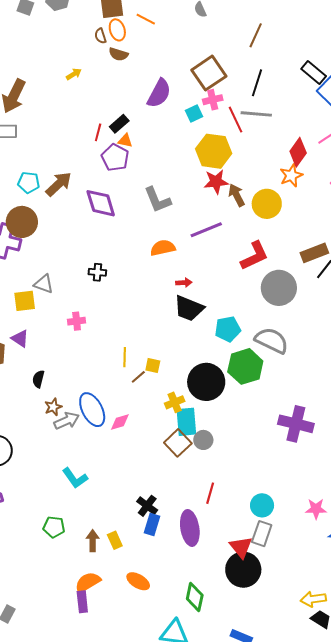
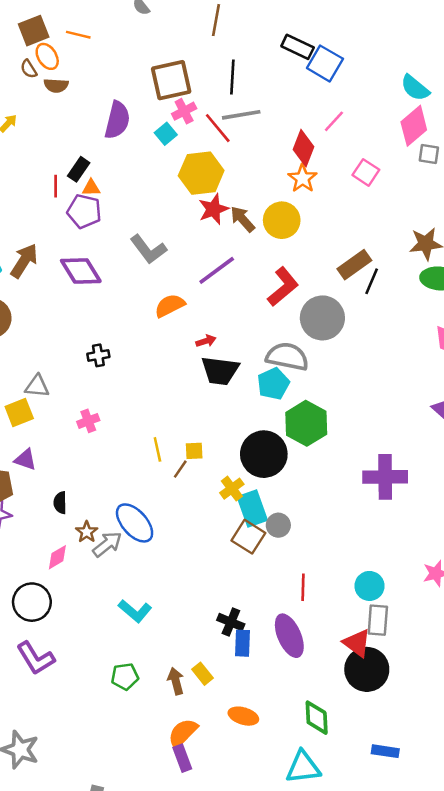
brown square: (209, 73) -> (171, 80), turned 36
gray semicircle: (272, 340) -> (287, 357), moved
pink diamond: (120, 422) -> (57, 557), moved

